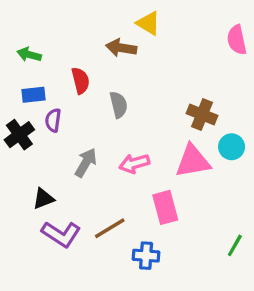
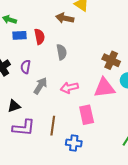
blue rectangle: (33, 95) -> (20, 35), moved
purple semicircle: (53, 120) -> (26, 67), moved
brown line: (110, 228) -> (53, 126), turned -54
purple L-shape: (61, 234) -> (24, 128), turned -30

